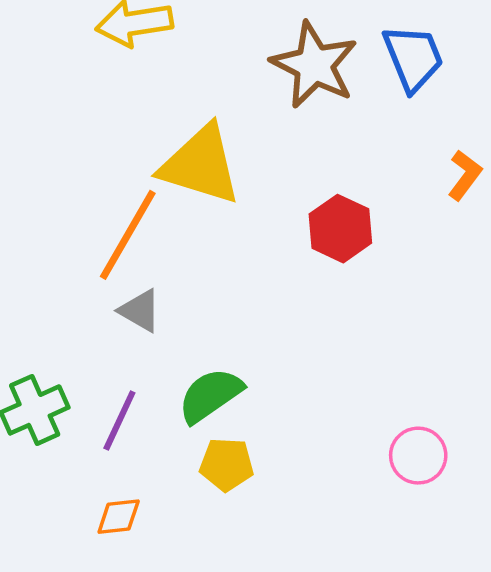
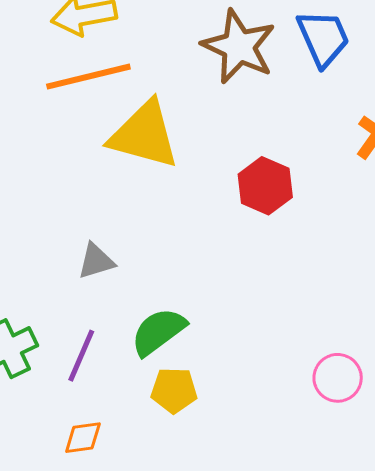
orange line: (128, 235) -> (88, 77), moved, turned 48
gray triangle: (140, 311) -> (96, 261), turned -45

